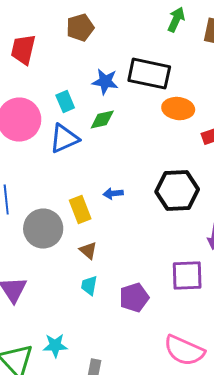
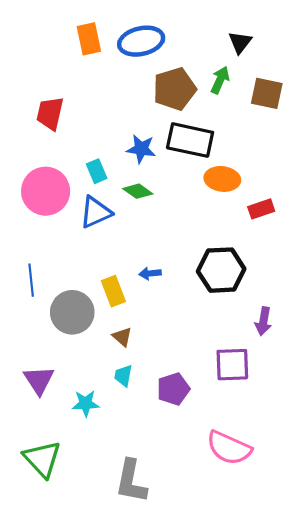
brown pentagon: (80, 28) -> (174, 89), moved, size x1.4
green diamond: (102, 120) -> (138, 191), turned 48
cyan star: (55, 346) -> (86, 403), moved

